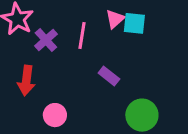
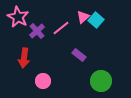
cyan square: (134, 23) -> (96, 20), turned 35
pink line: (82, 35) -> (61, 28), turned 42

